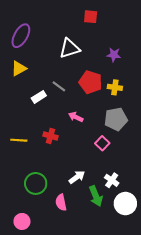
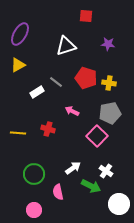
purple star: (114, 55) -> (108, 44), moved
pink square: (102, 143) -> (97, 136), size x1.5
green arrow: (96, 196) -> (91, 186), turned -42
white circle: (125, 204) -> (119, 204), moved
pink circle: (22, 221) -> (34, 210), moved

